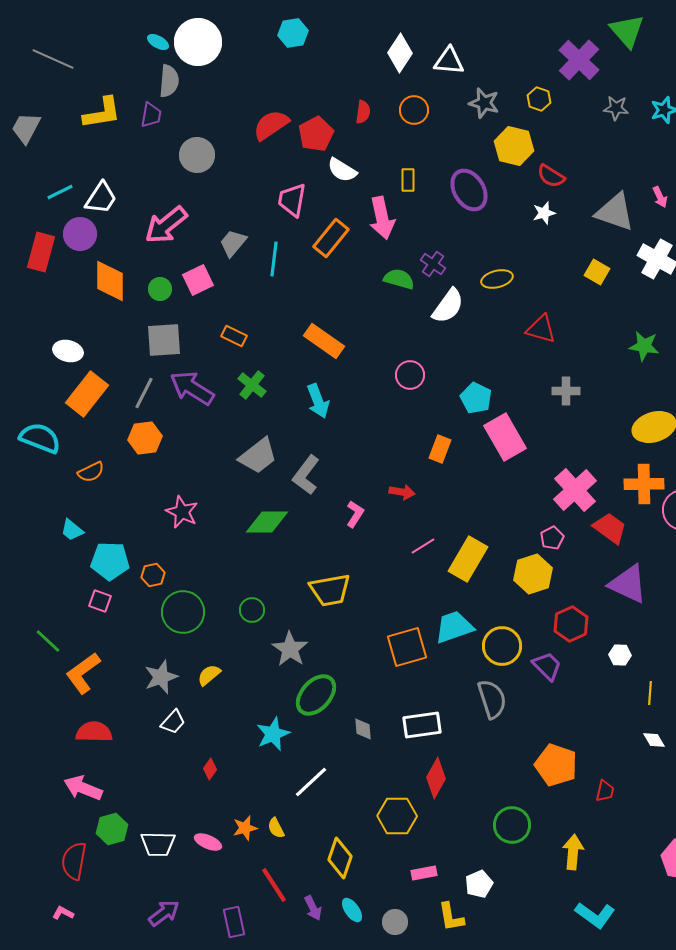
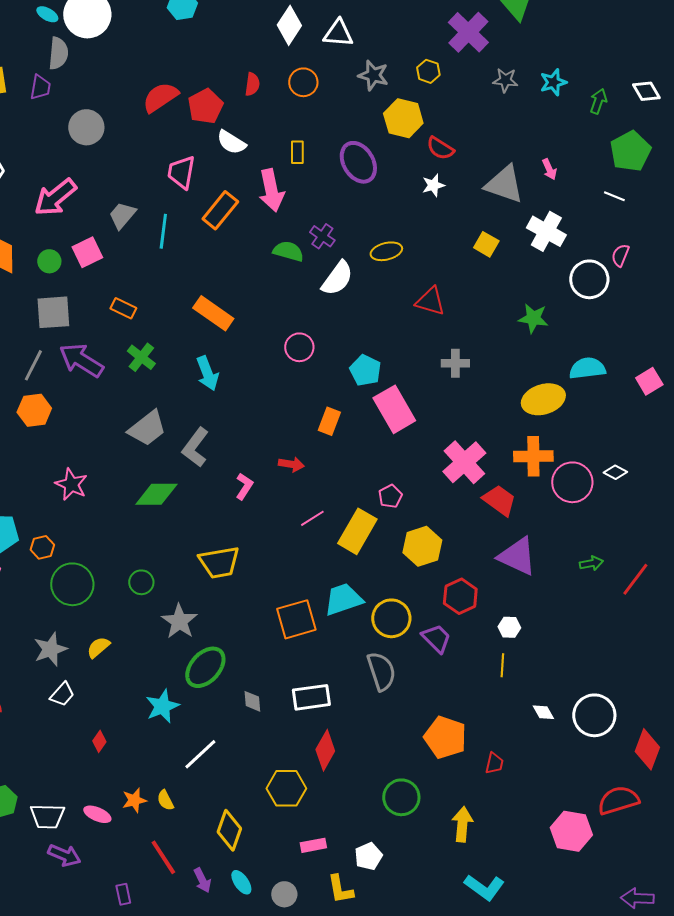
pink pentagon: (552, 538) -> (390, 496), moved
yellow line: (650, 693) -> (502, 665), moved
purple arrow: (164, 913) -> (64, 855), moved, turned 60
purple rectangle: (234, 922) -> (123, 894), size x0.7

